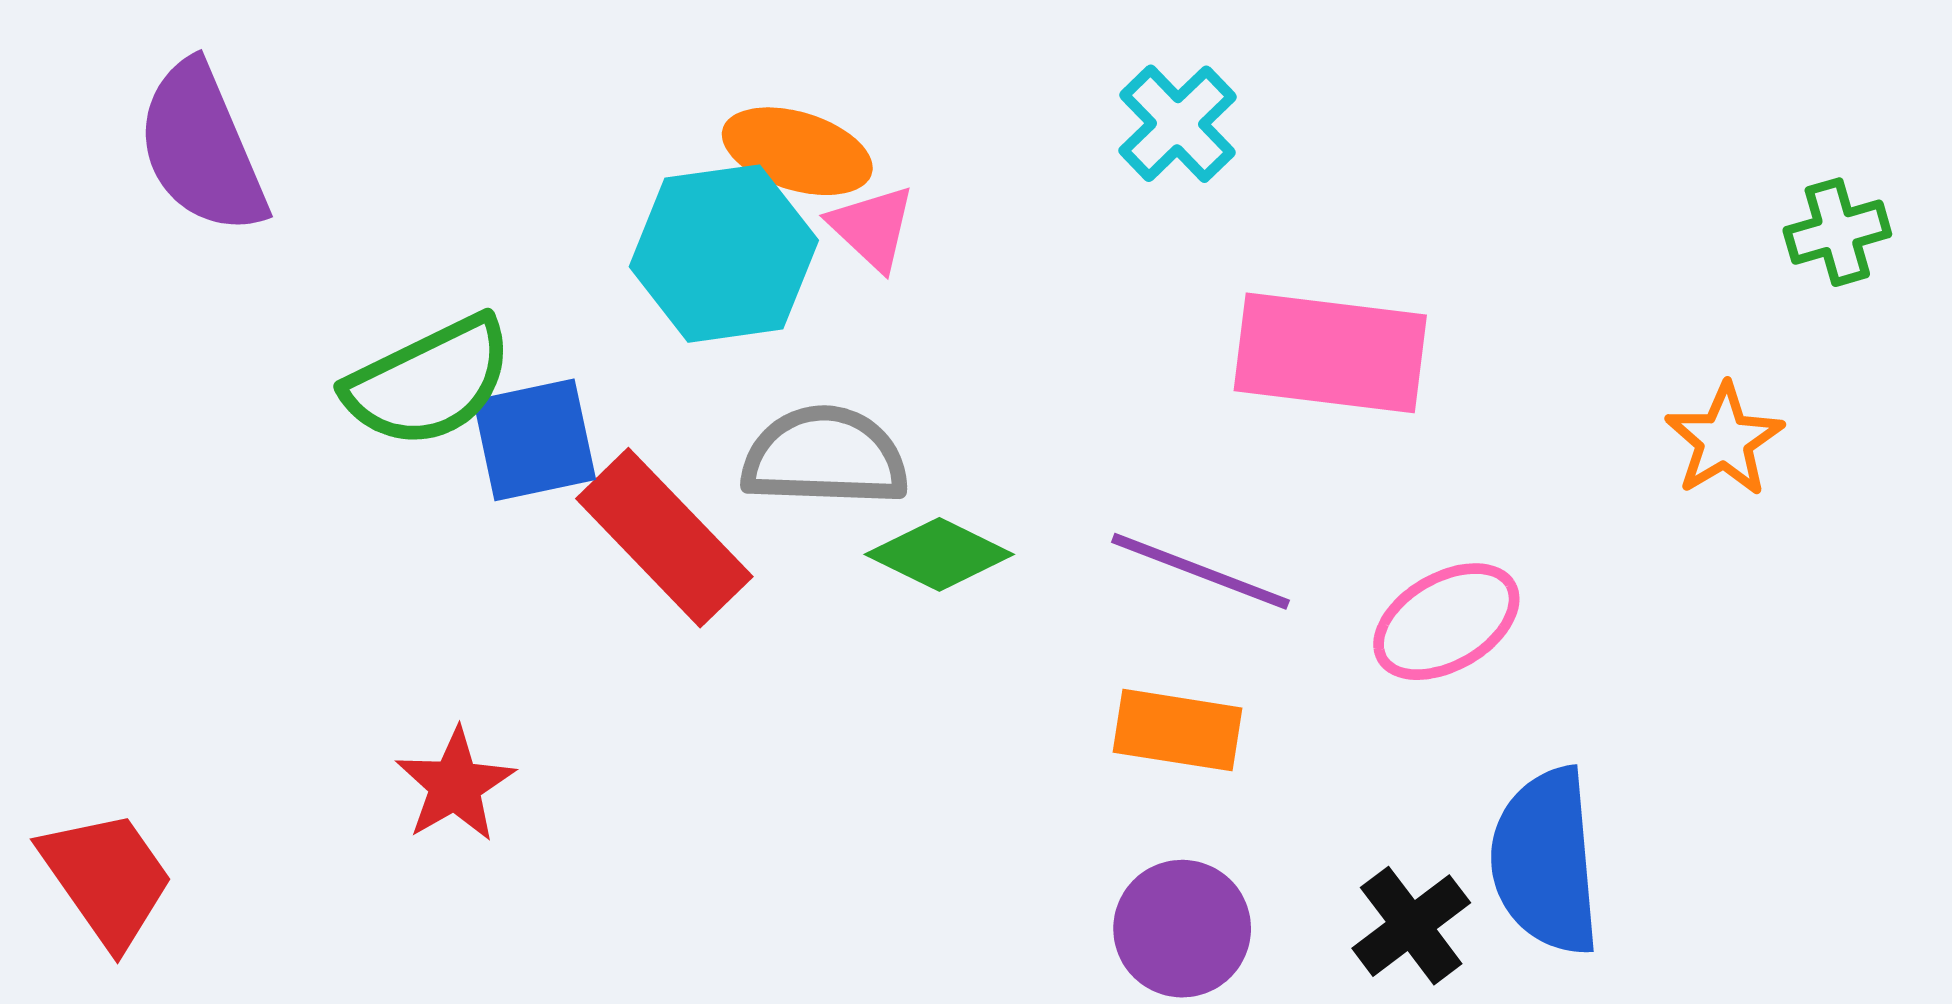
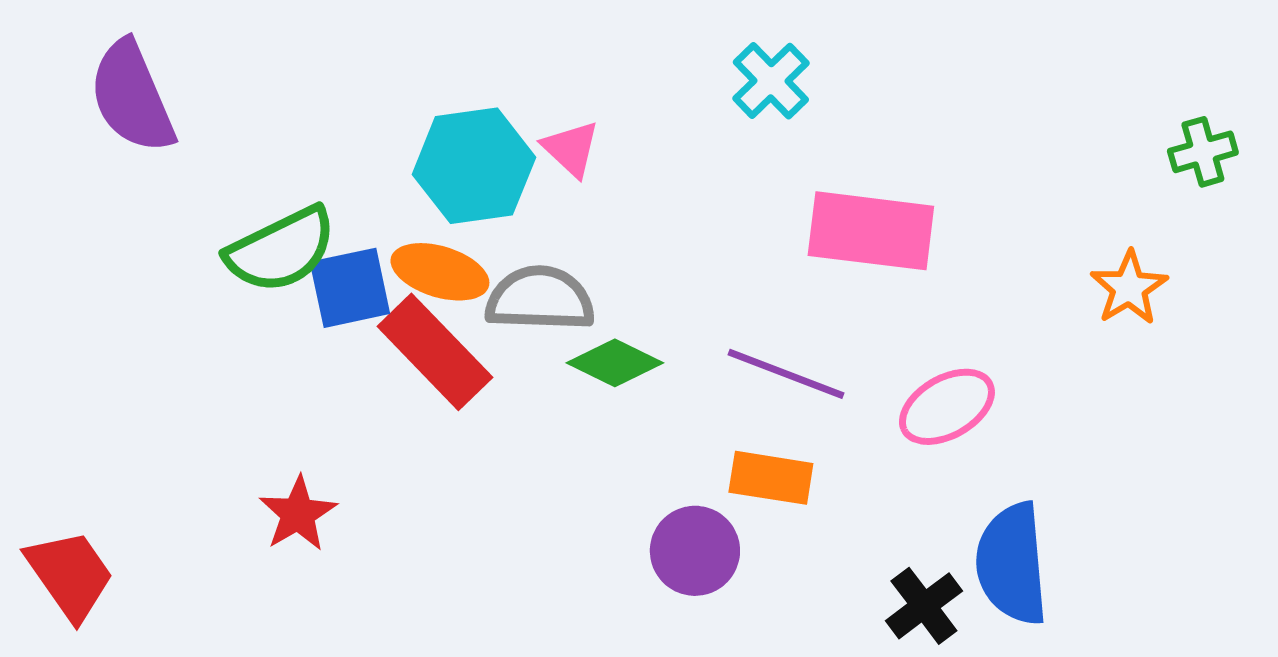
orange ellipse: (797, 151) -> (440, 272), moved
purple circle: (1182, 929) -> (695, 551), moved

